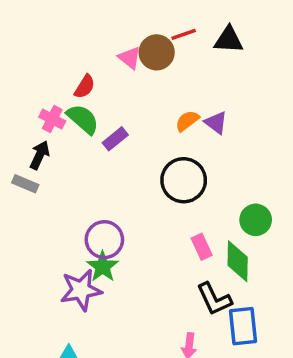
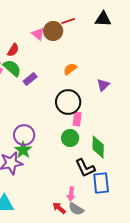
black triangle: (229, 40) -> (103, 19), moved
purple triangle: (216, 123) -> (103, 85), moved, turned 40
green circle: (256, 220) -> (70, 138), moved
pink rectangle: (202, 247) -> (77, 119), moved, turned 32

